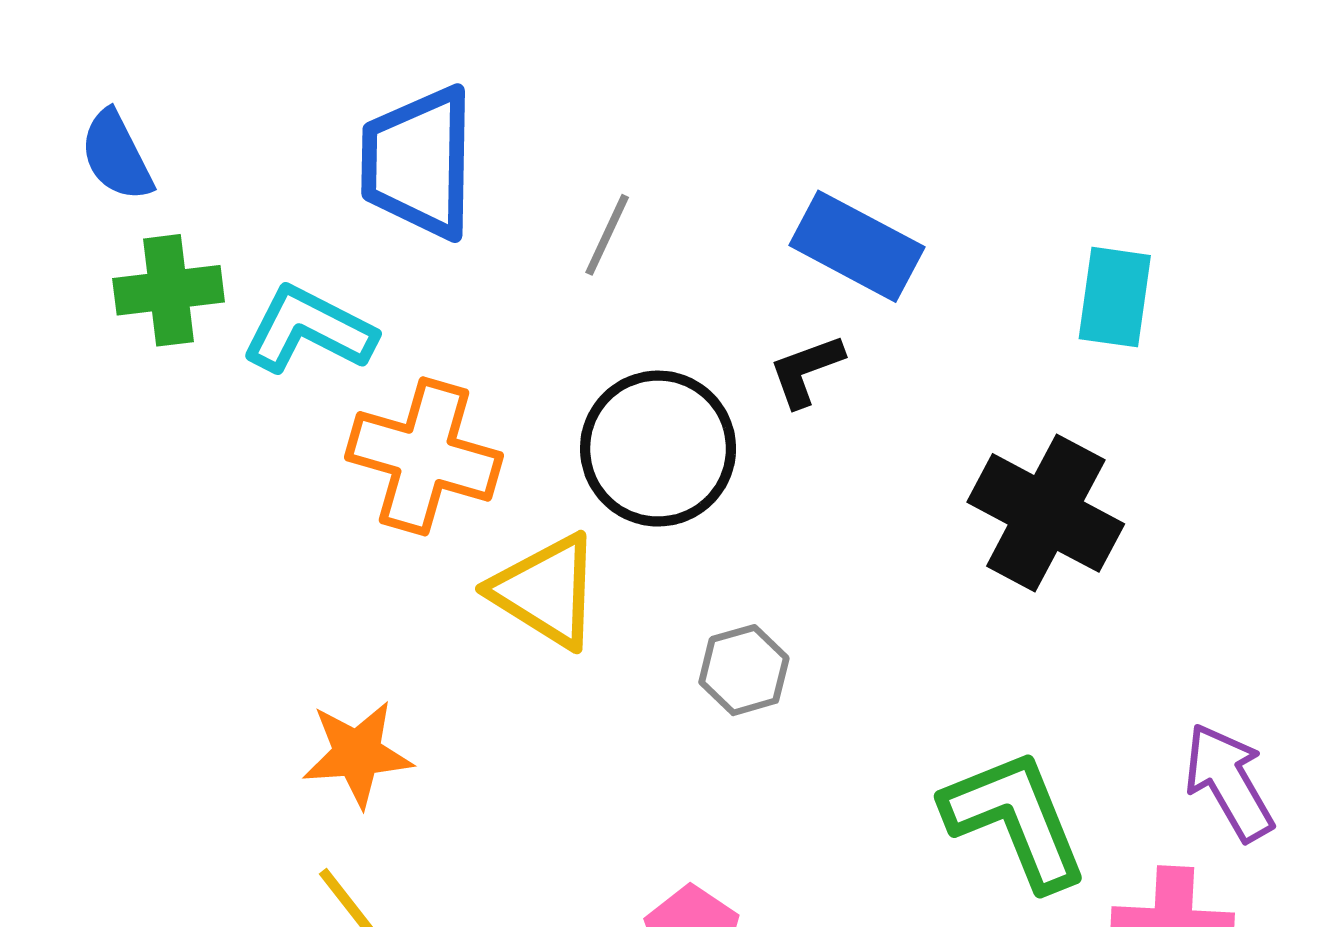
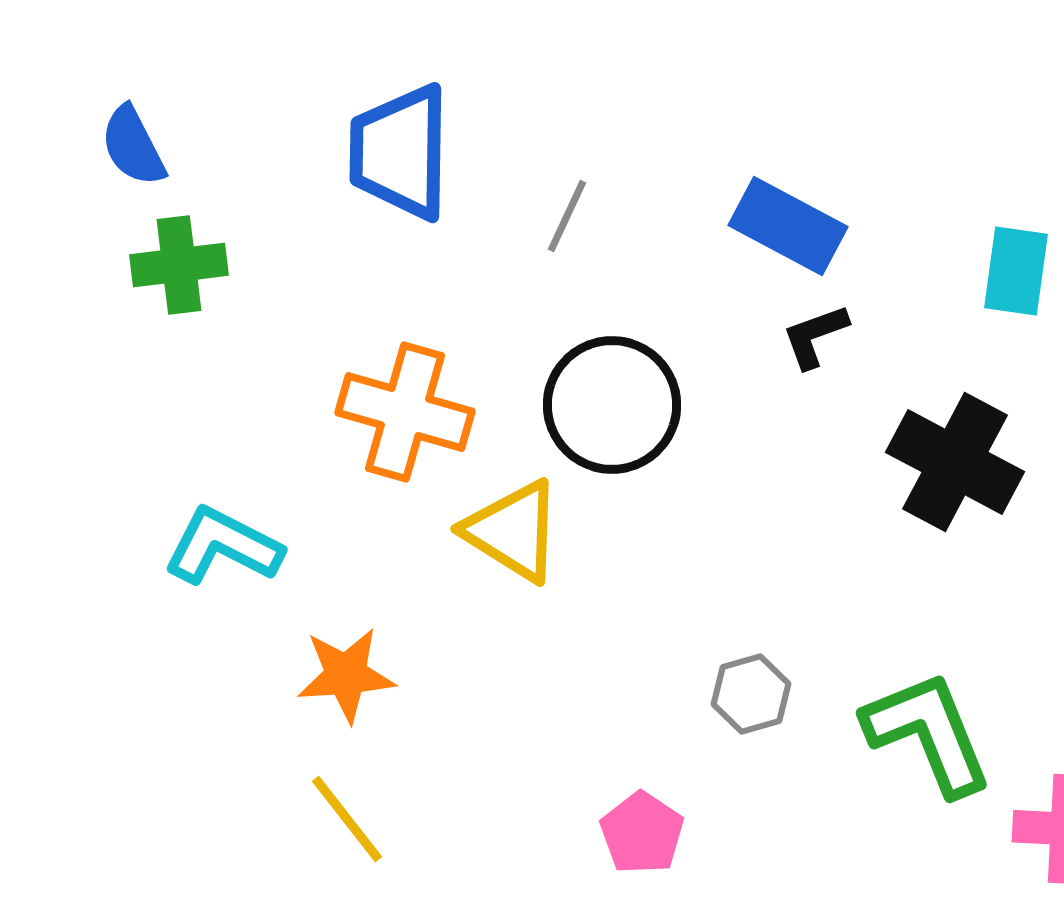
cyan L-shape: (309, 330) -> (223, 546), moved
black L-shape: (806, 371) -> (815, 336), moved
gray hexagon: (744, 670) -> (751, 694), moved

